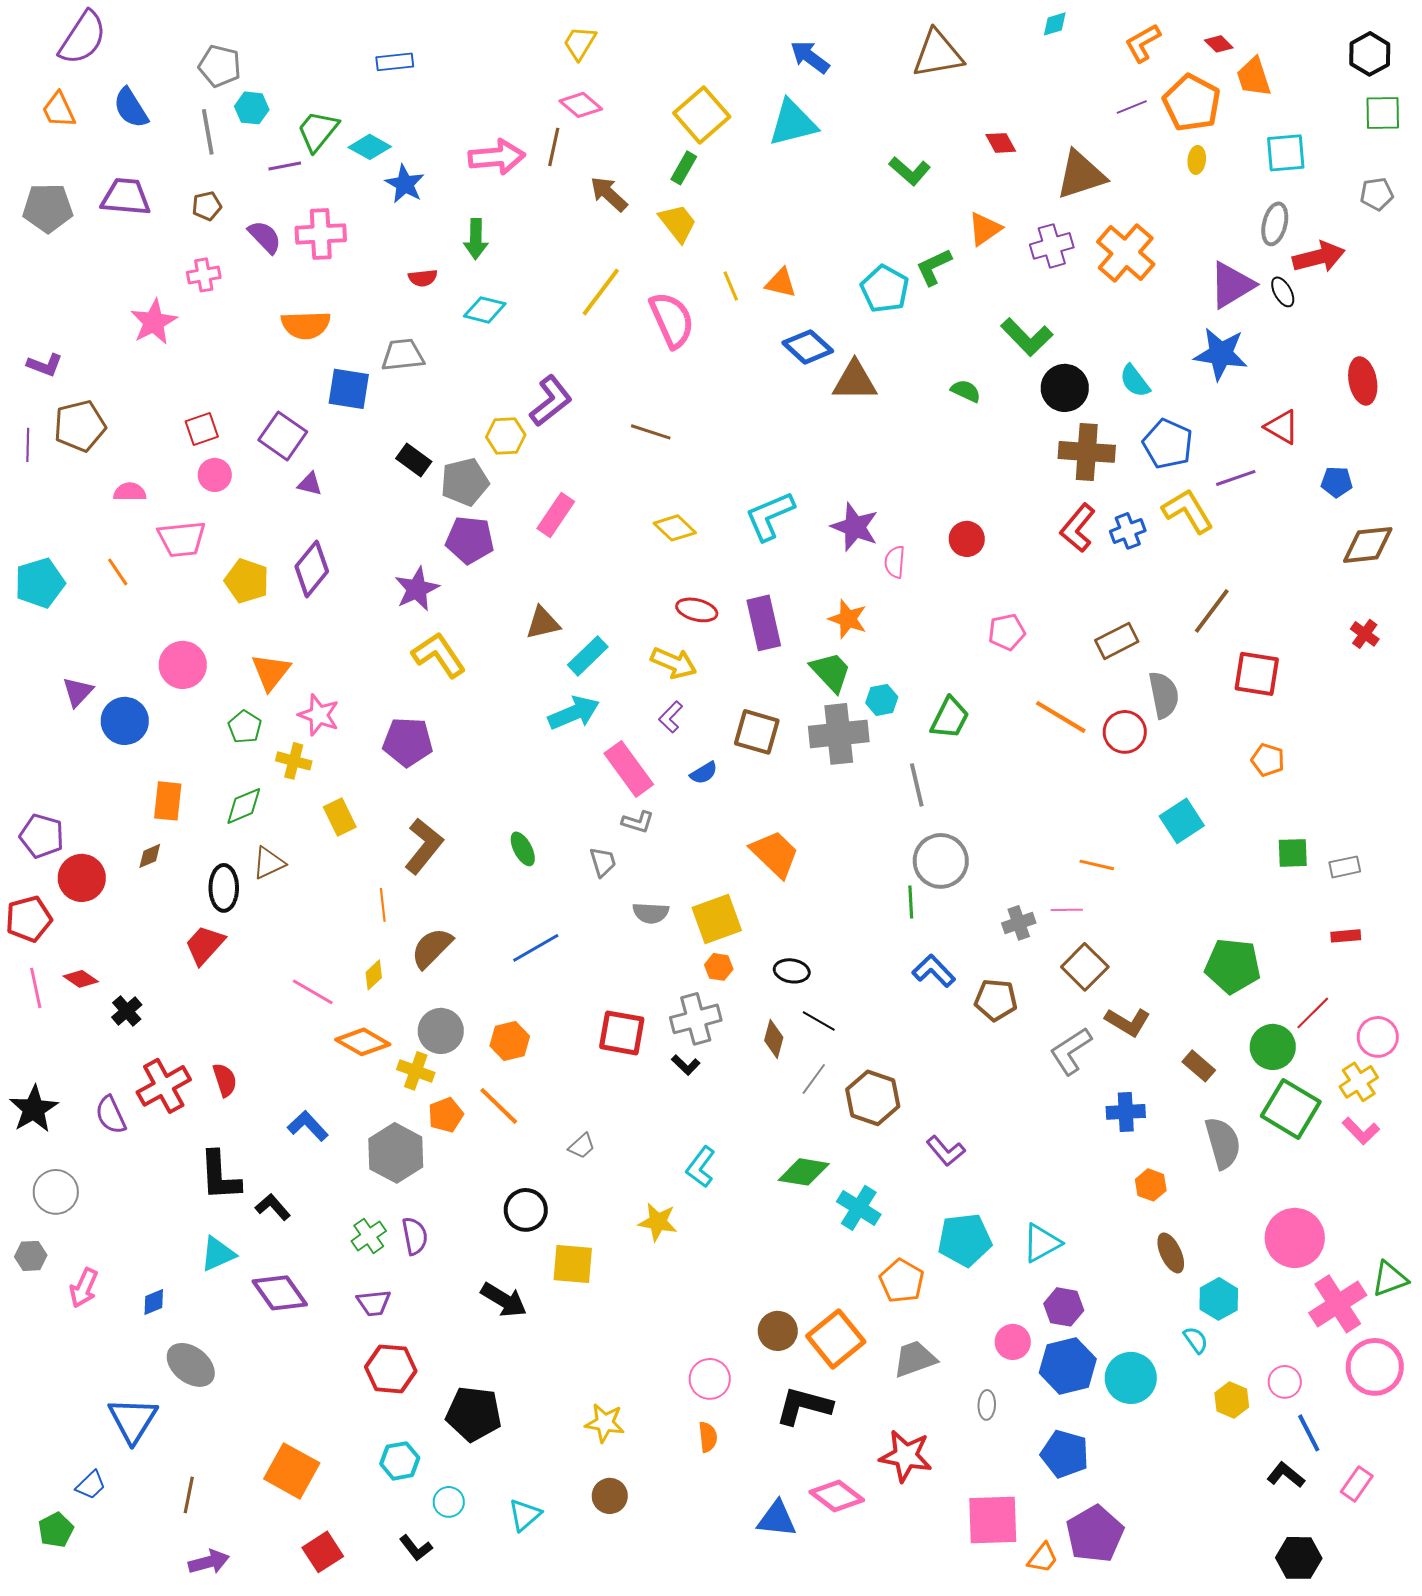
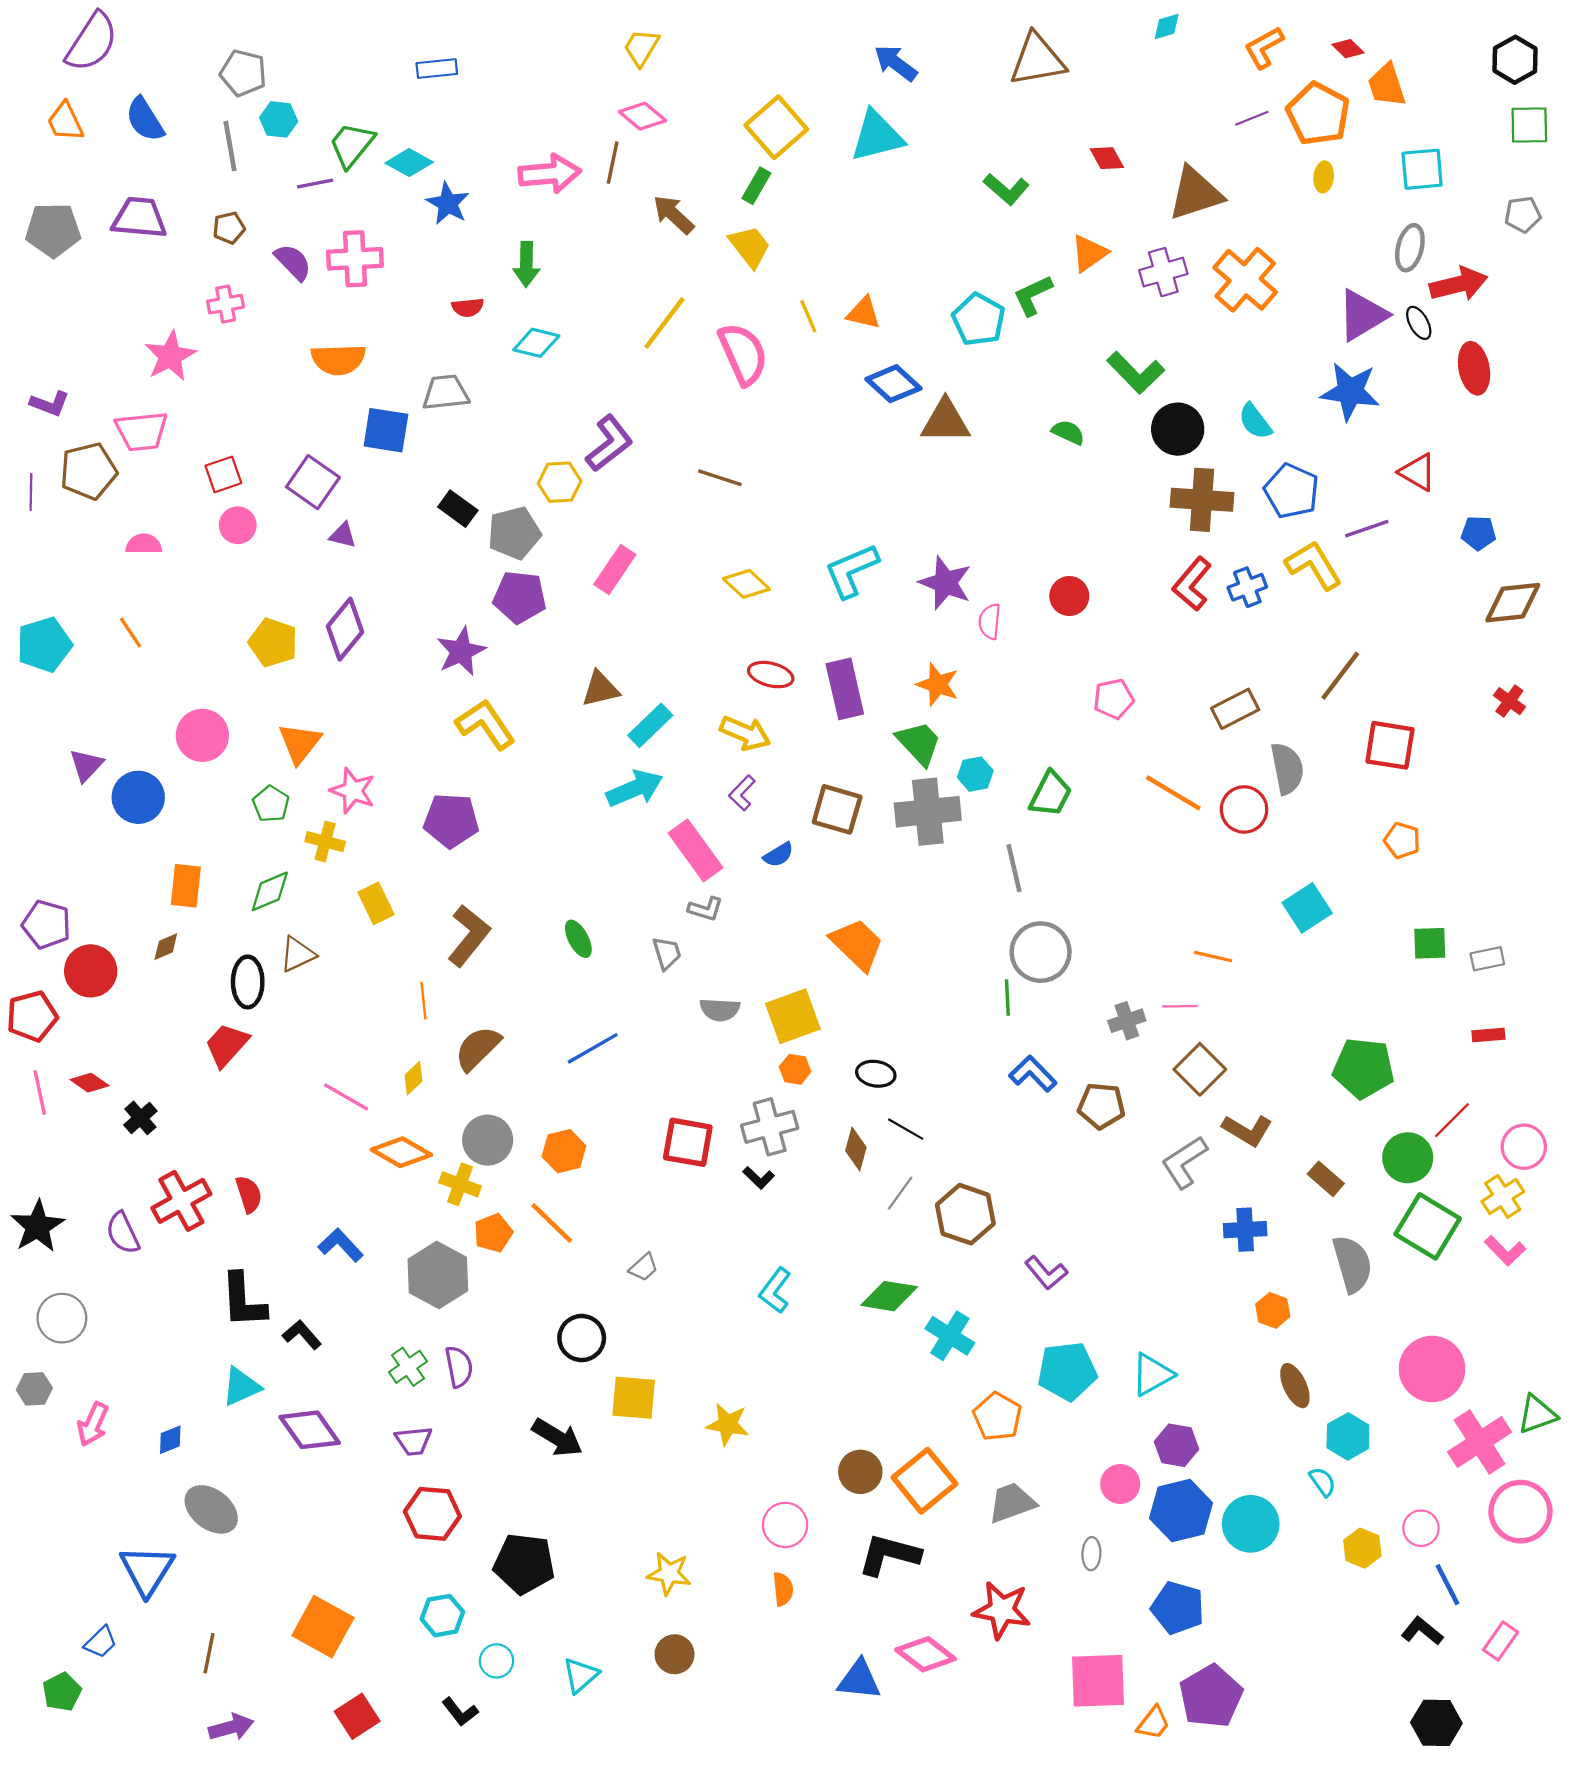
red ellipse: (1363, 381) -> (1474, 368), moved
pink trapezoid: (182, 539) -> (142, 431), moved
yellow star: (658, 1222) -> (728, 1424), moved

